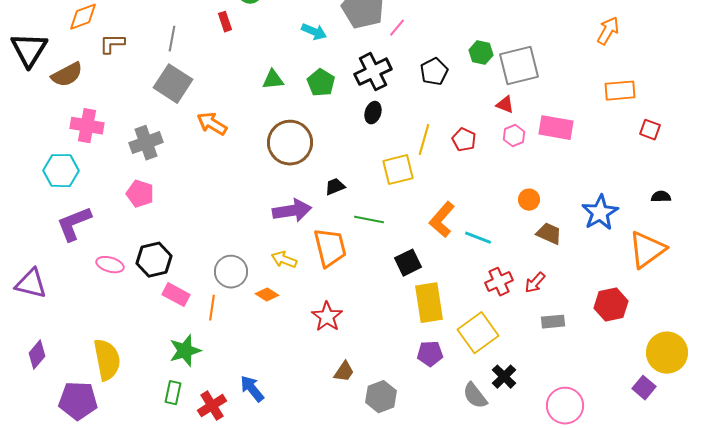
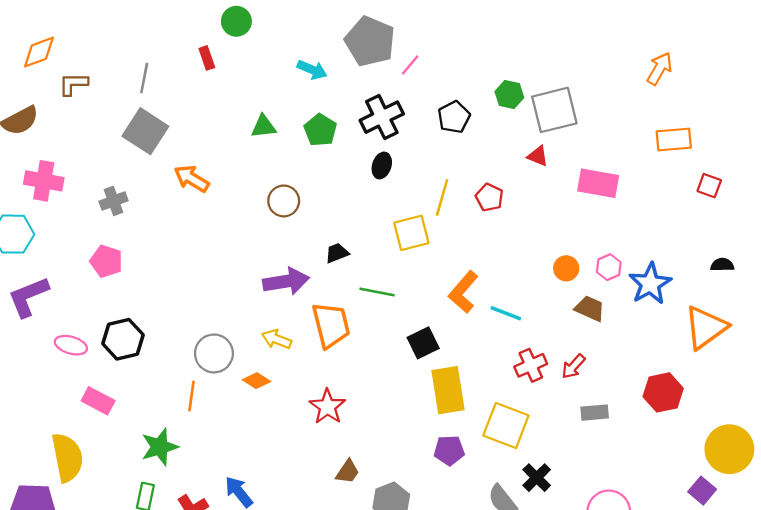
pink hexagon: (514, 136) -> (609, 267), moved
gray cross: (146, 143) -> (113, 201), size x0.7
brown circle: (290, 143) -> (284, 201), size x0.6
pink rectangle: (176, 295) -> (98, 401), moved
yellow square: (478, 333) -> (506, 426), turned -33

